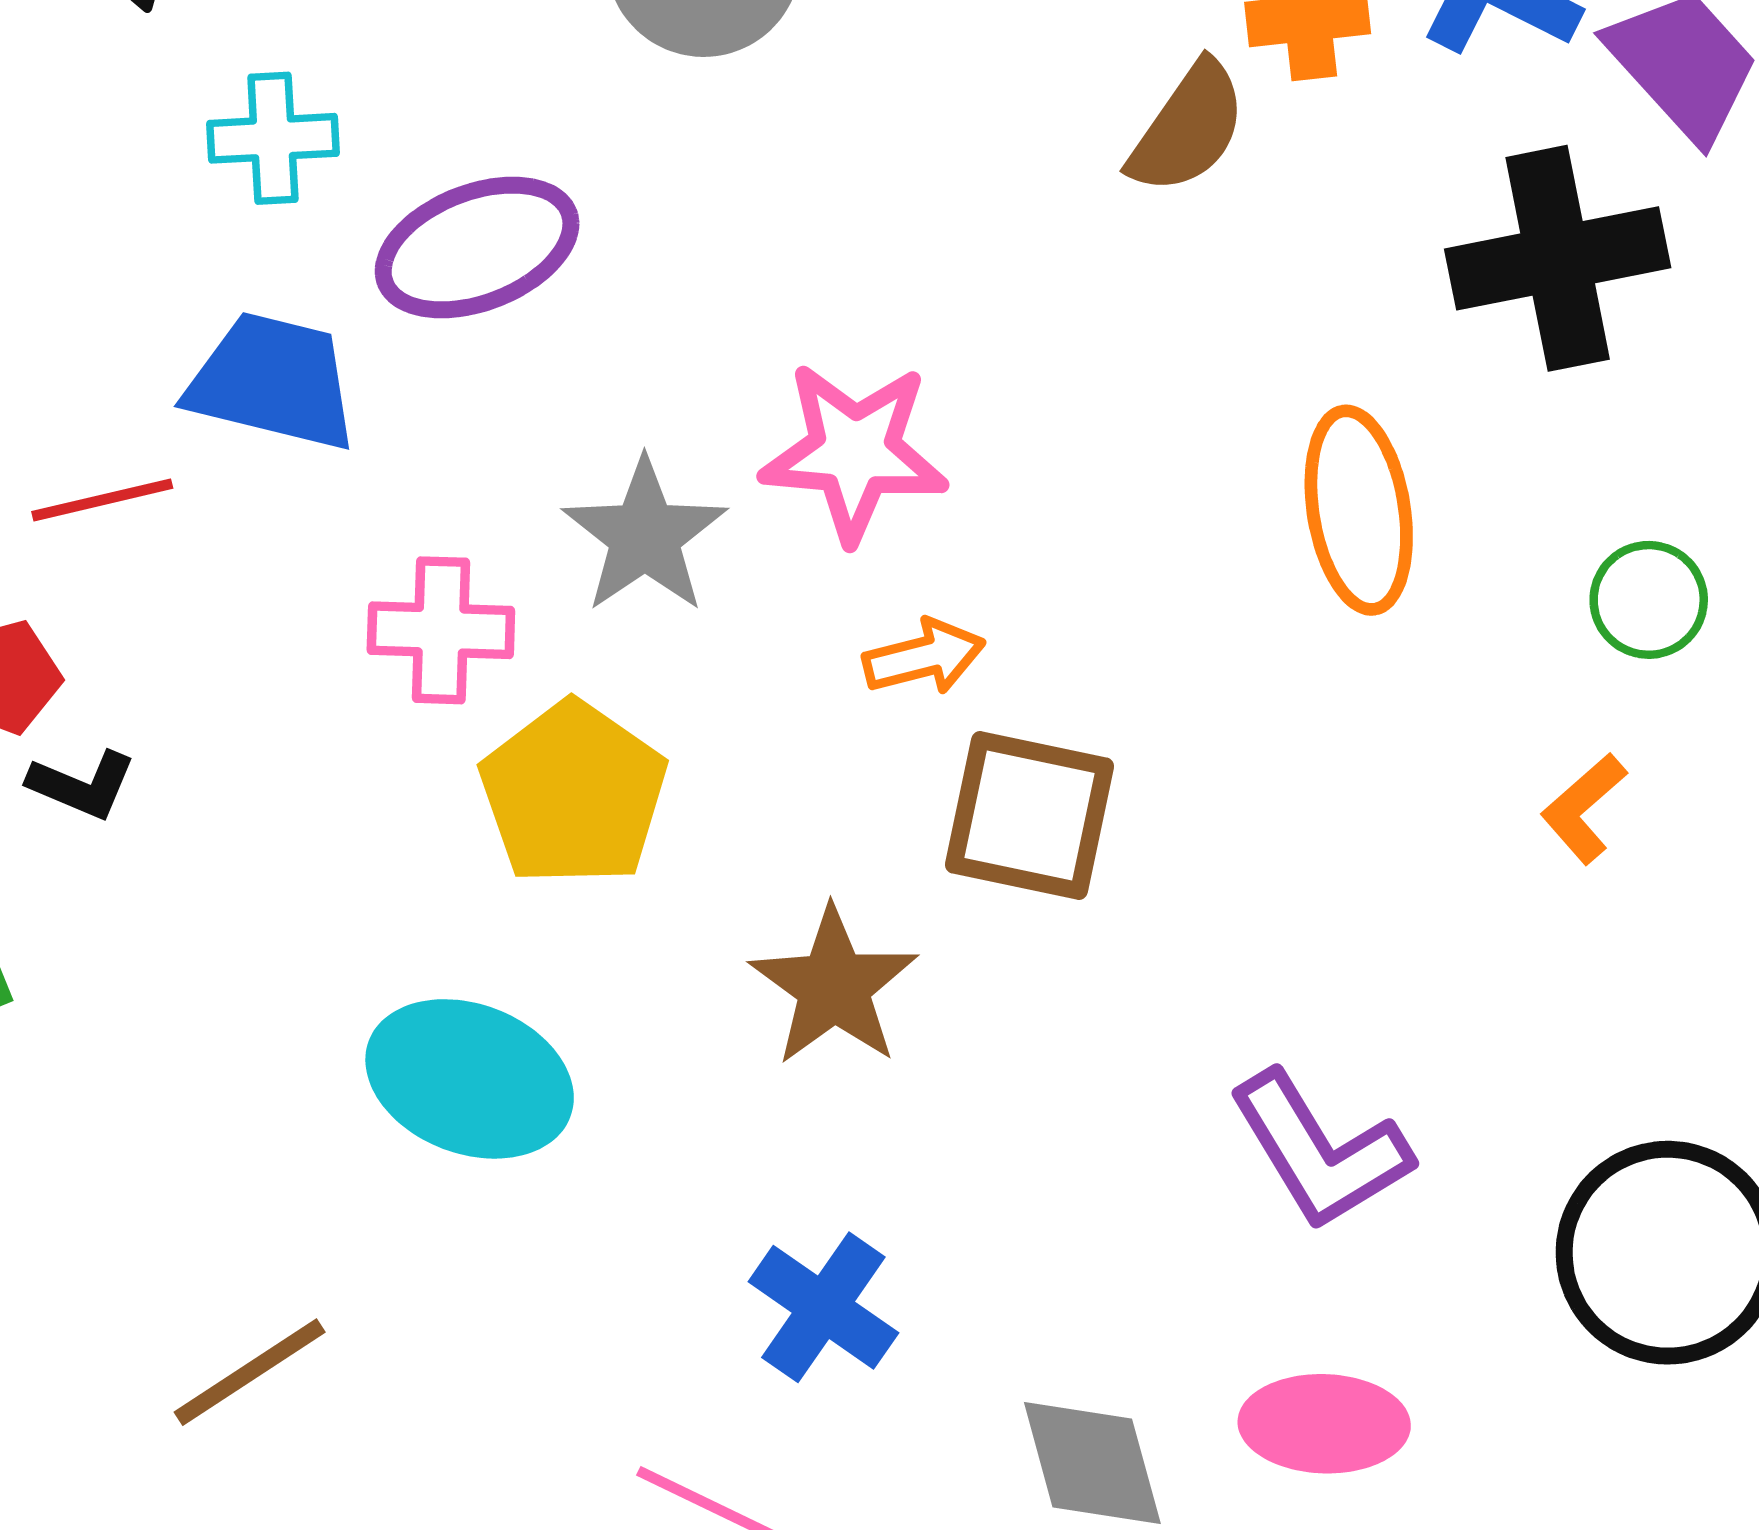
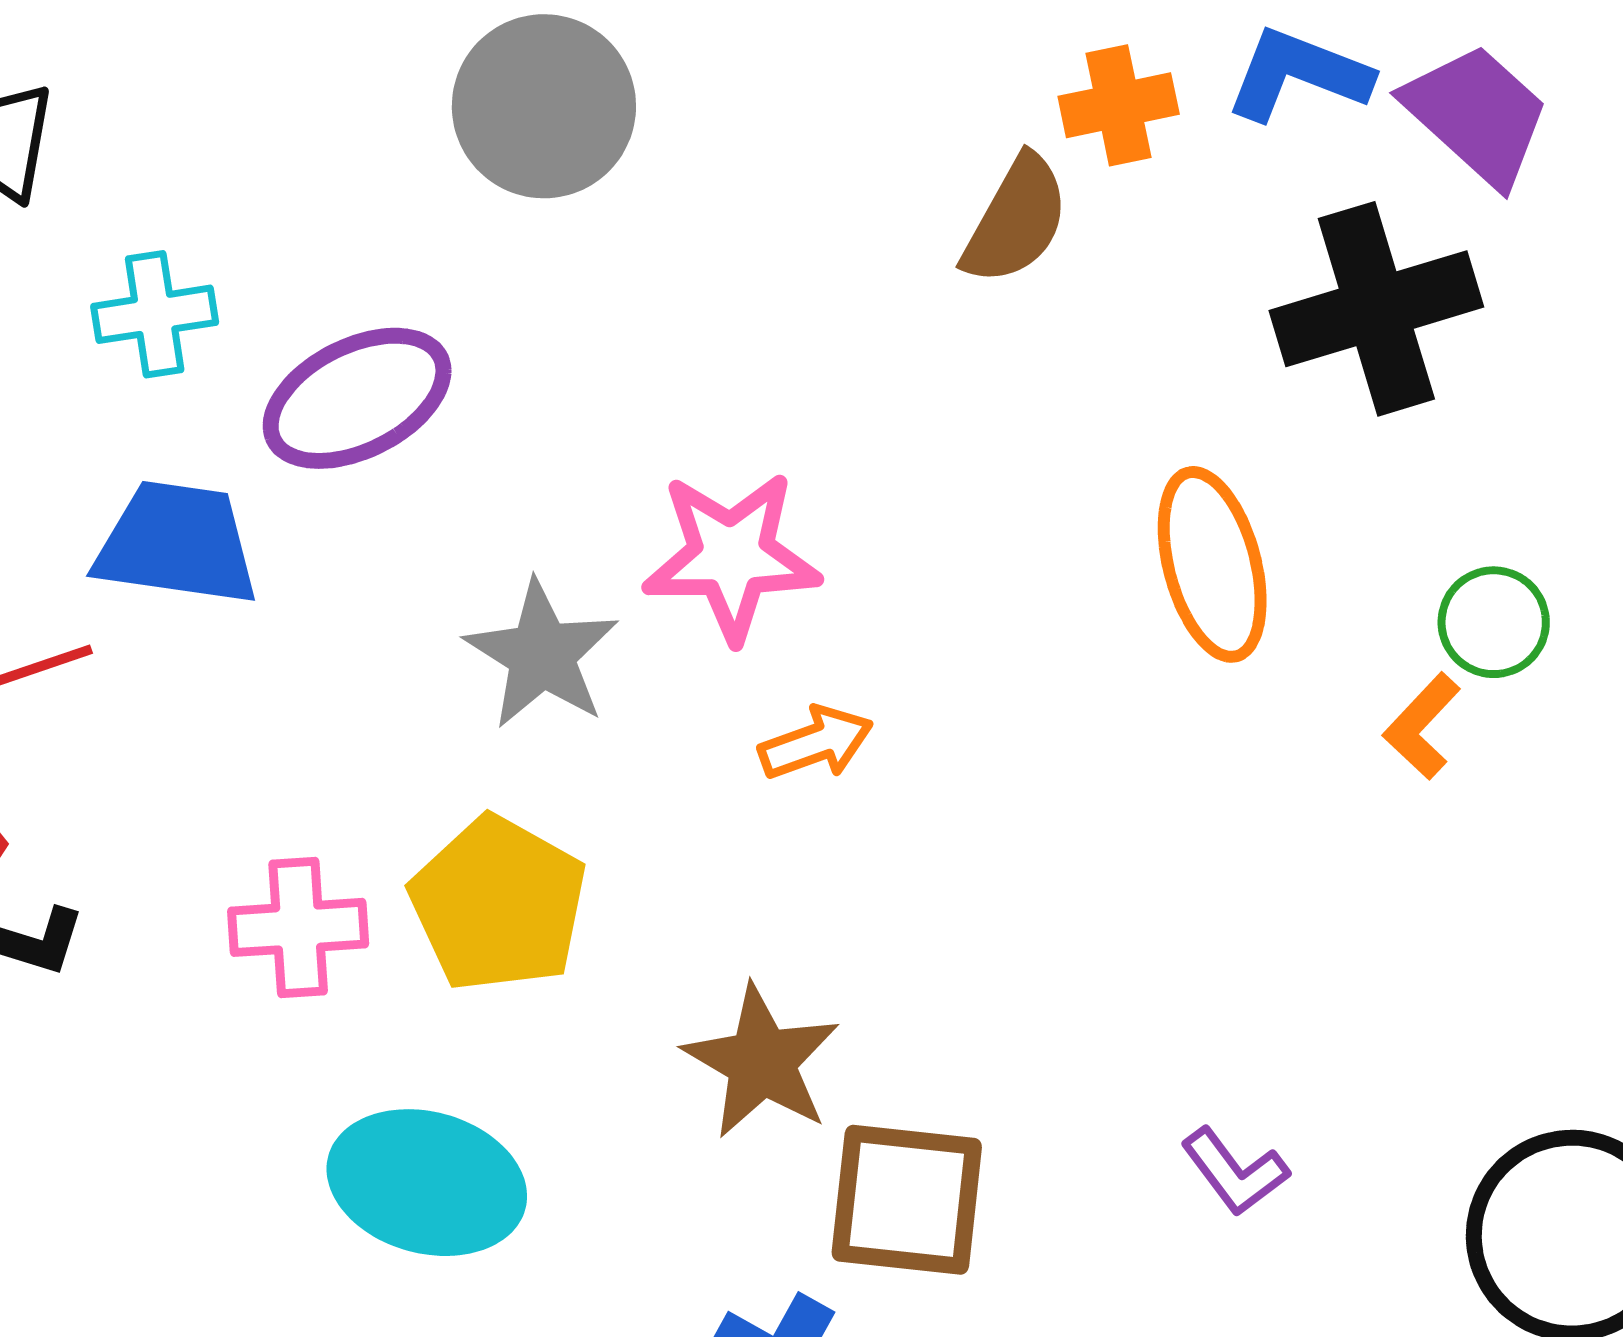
pink cross: (441, 630) -> (298, 927), moved
orange L-shape: (1584, 808) -> (1422, 726), moved
brown square: (1029, 816) -> (907, 1200), moved
purple L-shape: (1320, 1151) -> (1235, 1172), size x0.6

